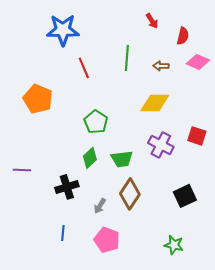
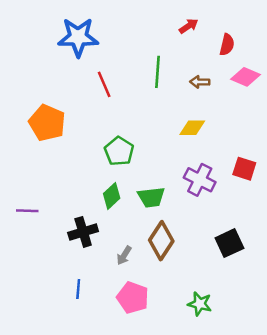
red arrow: (152, 21) -> (189, 26), turned -91
yellow diamond: (155, 103) -> (192, 128), size x0.7
green star: (174, 245) -> (200, 304), moved

